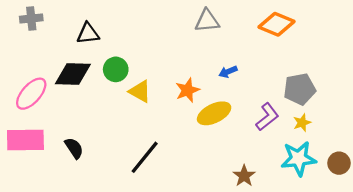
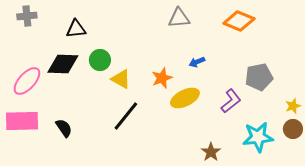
yellow star: (302, 123) -> (293, 106), moved
black line: (145, 157) -> (126, 116), moved
brown circle: (339, 163) -> (293, 129), moved

